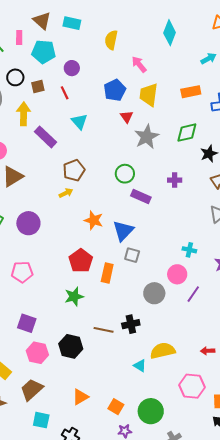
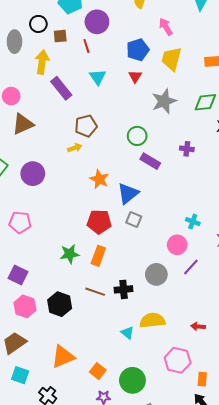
purple circle: (72, 68) -> (97, 22), size x1.5
red triangle: (127, 117) -> (135, 76), moved
red pentagon: (81, 261) -> (99, 222), moved, turned 30
orange rectangle: (107, 273) -> (98, 256), moved
gray circle: (154, 293) -> (156, 274), moved
orange triangle: (80, 397) -> (63, 357), size x1.4

